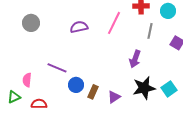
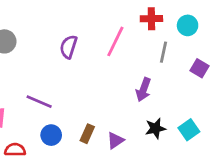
purple semicircle: (79, 27) -> (69, 47), turned -60
blue circle: (76, 85) -> (51, 135), moved
black star: (144, 88) -> (155, 128), size x0.7

